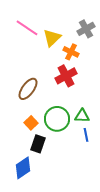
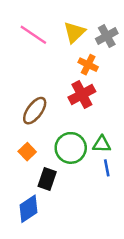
yellow triangle: (52, 38) -> (74, 32), moved
orange square: (31, 123) -> (27, 152), moved

